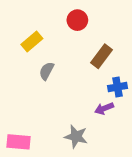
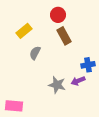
brown rectangle: (101, 56) -> (64, 36), moved, turned -66
gray star: (76, 137) -> (57, 85), moved

